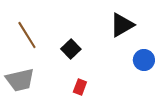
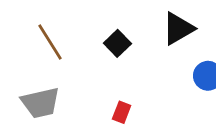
black square: (71, 49) -> (117, 43), moved

